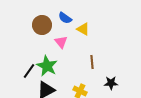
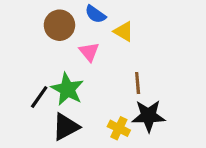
black star: (111, 83) -> (149, 116), moved, size x1.5

